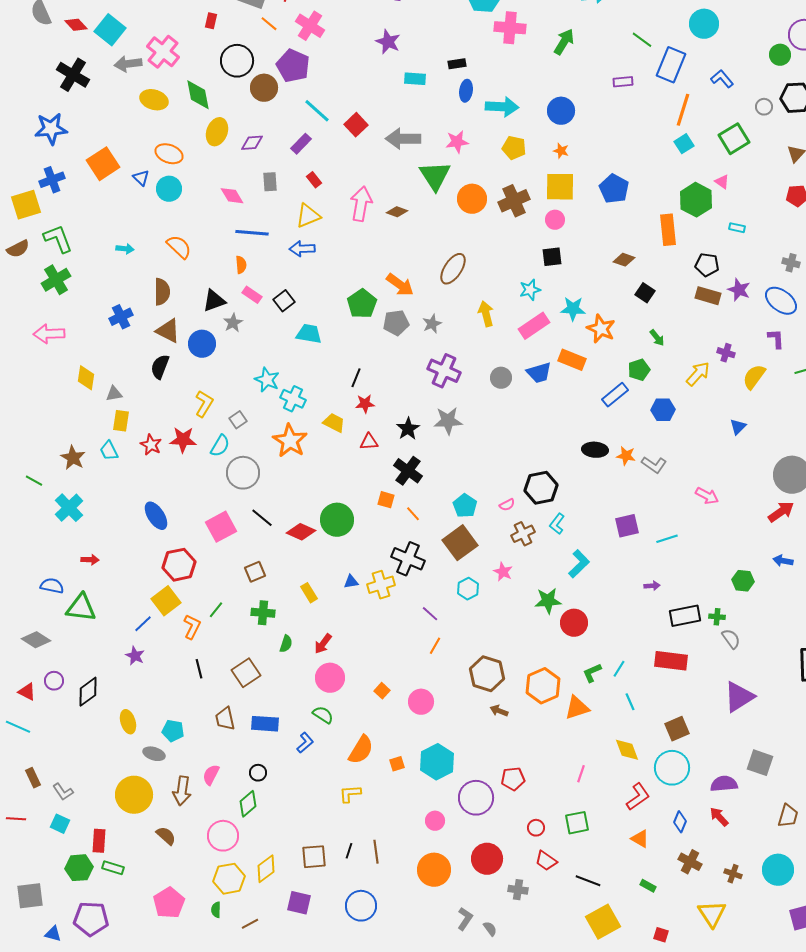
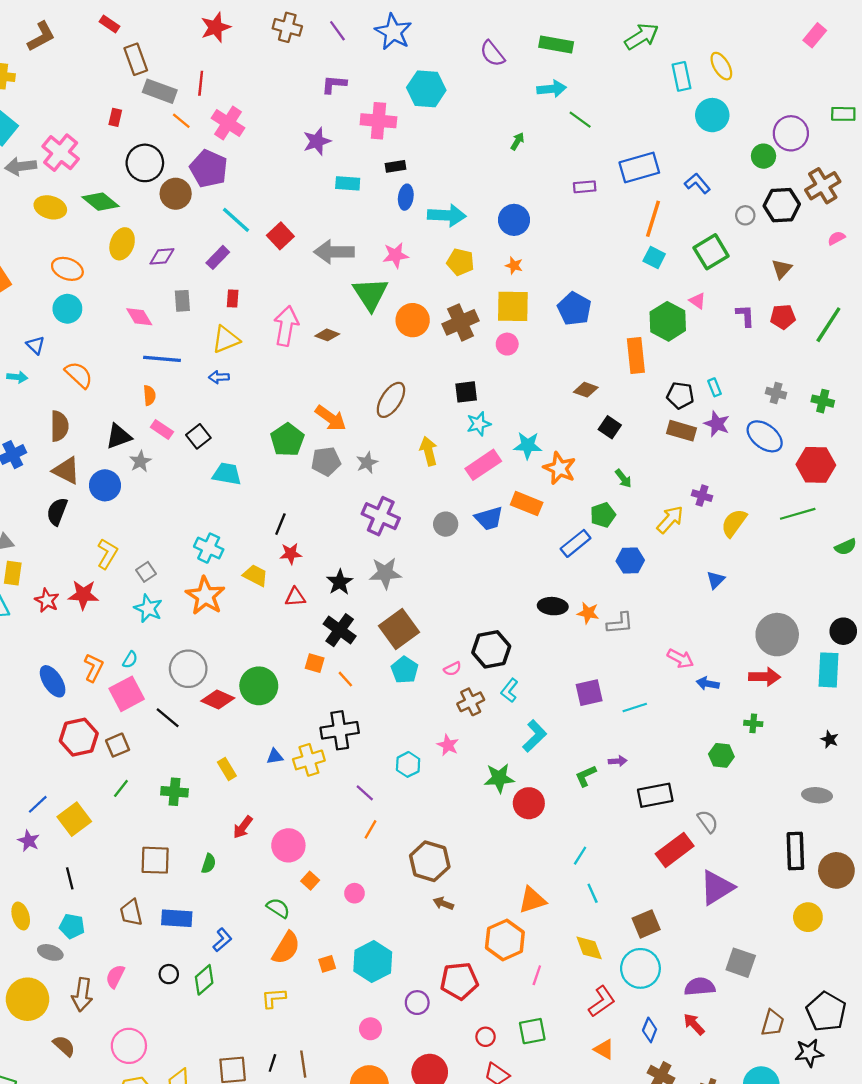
cyan circle: (704, 24) -> (712, 115), moved
pink cross: (510, 28) -> (378, 121), moved
green line: (642, 40) -> (580, 120), moved
purple star: (388, 42) -> (317, 141), turned 30
green arrow: (564, 42) -> (517, 141), size x0.6
blue rectangle: (671, 65) -> (639, 167), turned 52
green diamond: (198, 95) -> (100, 202), turned -40
cyan square: (684, 144) -> (654, 257), turned -30
blue triangle: (141, 178) -> (35, 345), moved
red rectangle: (314, 180) -> (233, 298), turned 42
cyan rectangle: (737, 228) -> (715, 387), moved, turned 56
blue arrow: (302, 249) -> (219, 377), size x0.7
black square: (552, 257) -> (466, 392), moved
purple L-shape: (776, 339) -> (745, 316), moved
cyan star: (267, 380) -> (148, 608), moved
cyan semicircle: (220, 446) -> (130, 660), moved, size x0.7
gray L-shape: (654, 465) -> (620, 623), turned -40
gray circle: (243, 473) -> (188, 669), moved
red arrow: (781, 512) -> (765, 677), turned 36
black line: (262, 518) -> (168, 718), moved
brown square: (460, 543) -> (399, 629), moved
black cross: (408, 559) -> (340, 730), turned -32
blue arrow: (783, 561) -> (708, 684), moved
brown square: (255, 572) -> (118, 745), moved
yellow square: (166, 601) -> (74, 819), moved
green cross: (717, 617) -> (753, 723), moved
orange L-shape: (192, 627) -> (94, 668), moved
green semicircle: (286, 644) -> (209, 864), moved
red rectangle: (671, 661) -> (675, 850), moved, turned -44
black line: (199, 669) -> (70, 878), moved
brown square: (246, 673) -> (155, 860), turned 36
green L-shape: (592, 673) -> (586, 776), moved
pink circle: (330, 678) -> (288, 845), moved
orange hexagon: (543, 686) -> (505, 940), moved
pink circle: (421, 702) -> (354, 893), size x0.7
green semicircle: (323, 715) -> (278, 908), moved
red pentagon: (513, 779) -> (459, 981), size x1.4
purple circle: (476, 798) -> (417, 1003), size x0.6
green diamond: (248, 804) -> (204, 980), moved

